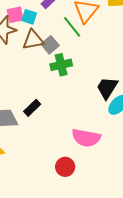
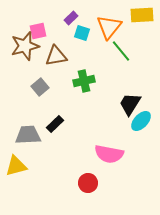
cyan square: (29, 17) -> (82, 33), moved
green line: (72, 27) -> (121, 51), moved
gray square: (50, 45) -> (40, 87), moved

